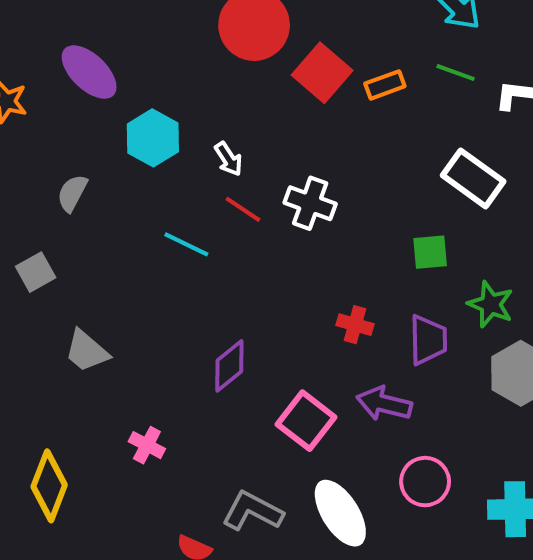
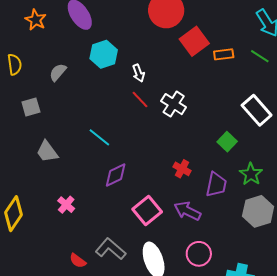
cyan line: (186, 244) -> (99, 137), moved
green square: (430, 252) -> (227, 142), turned 36

